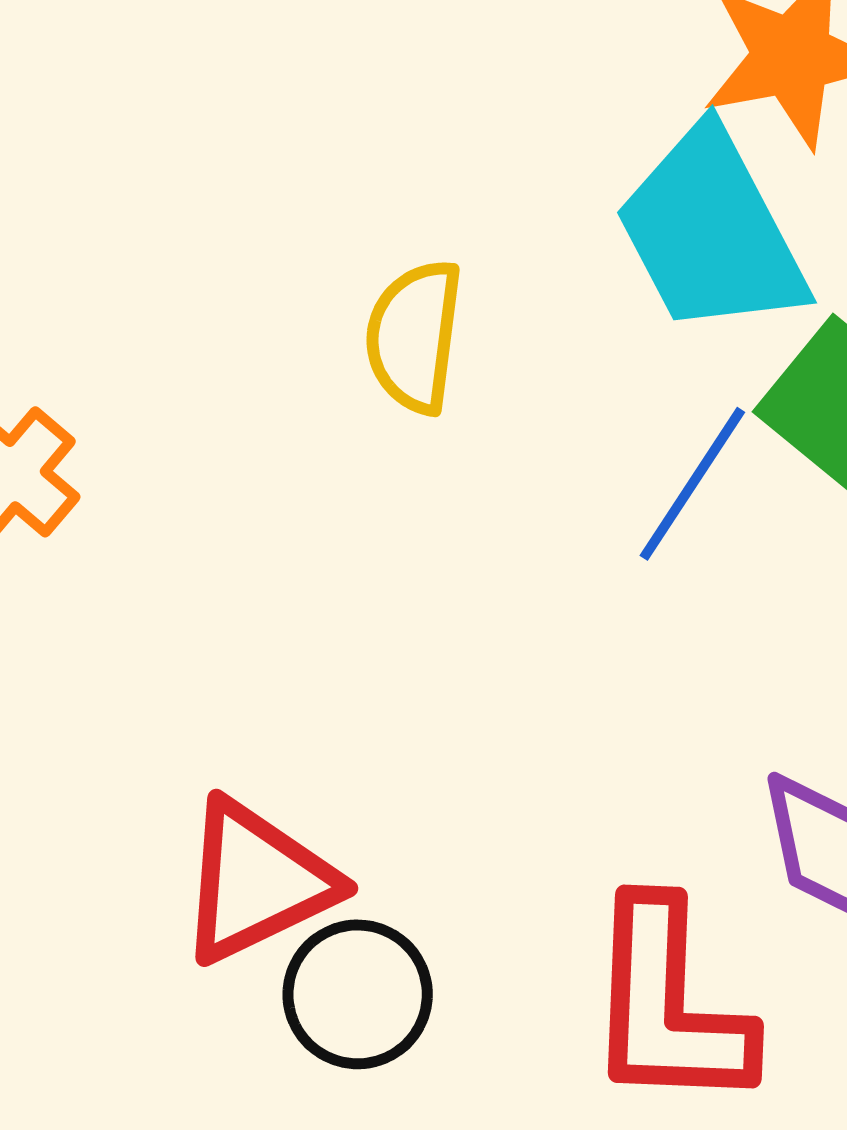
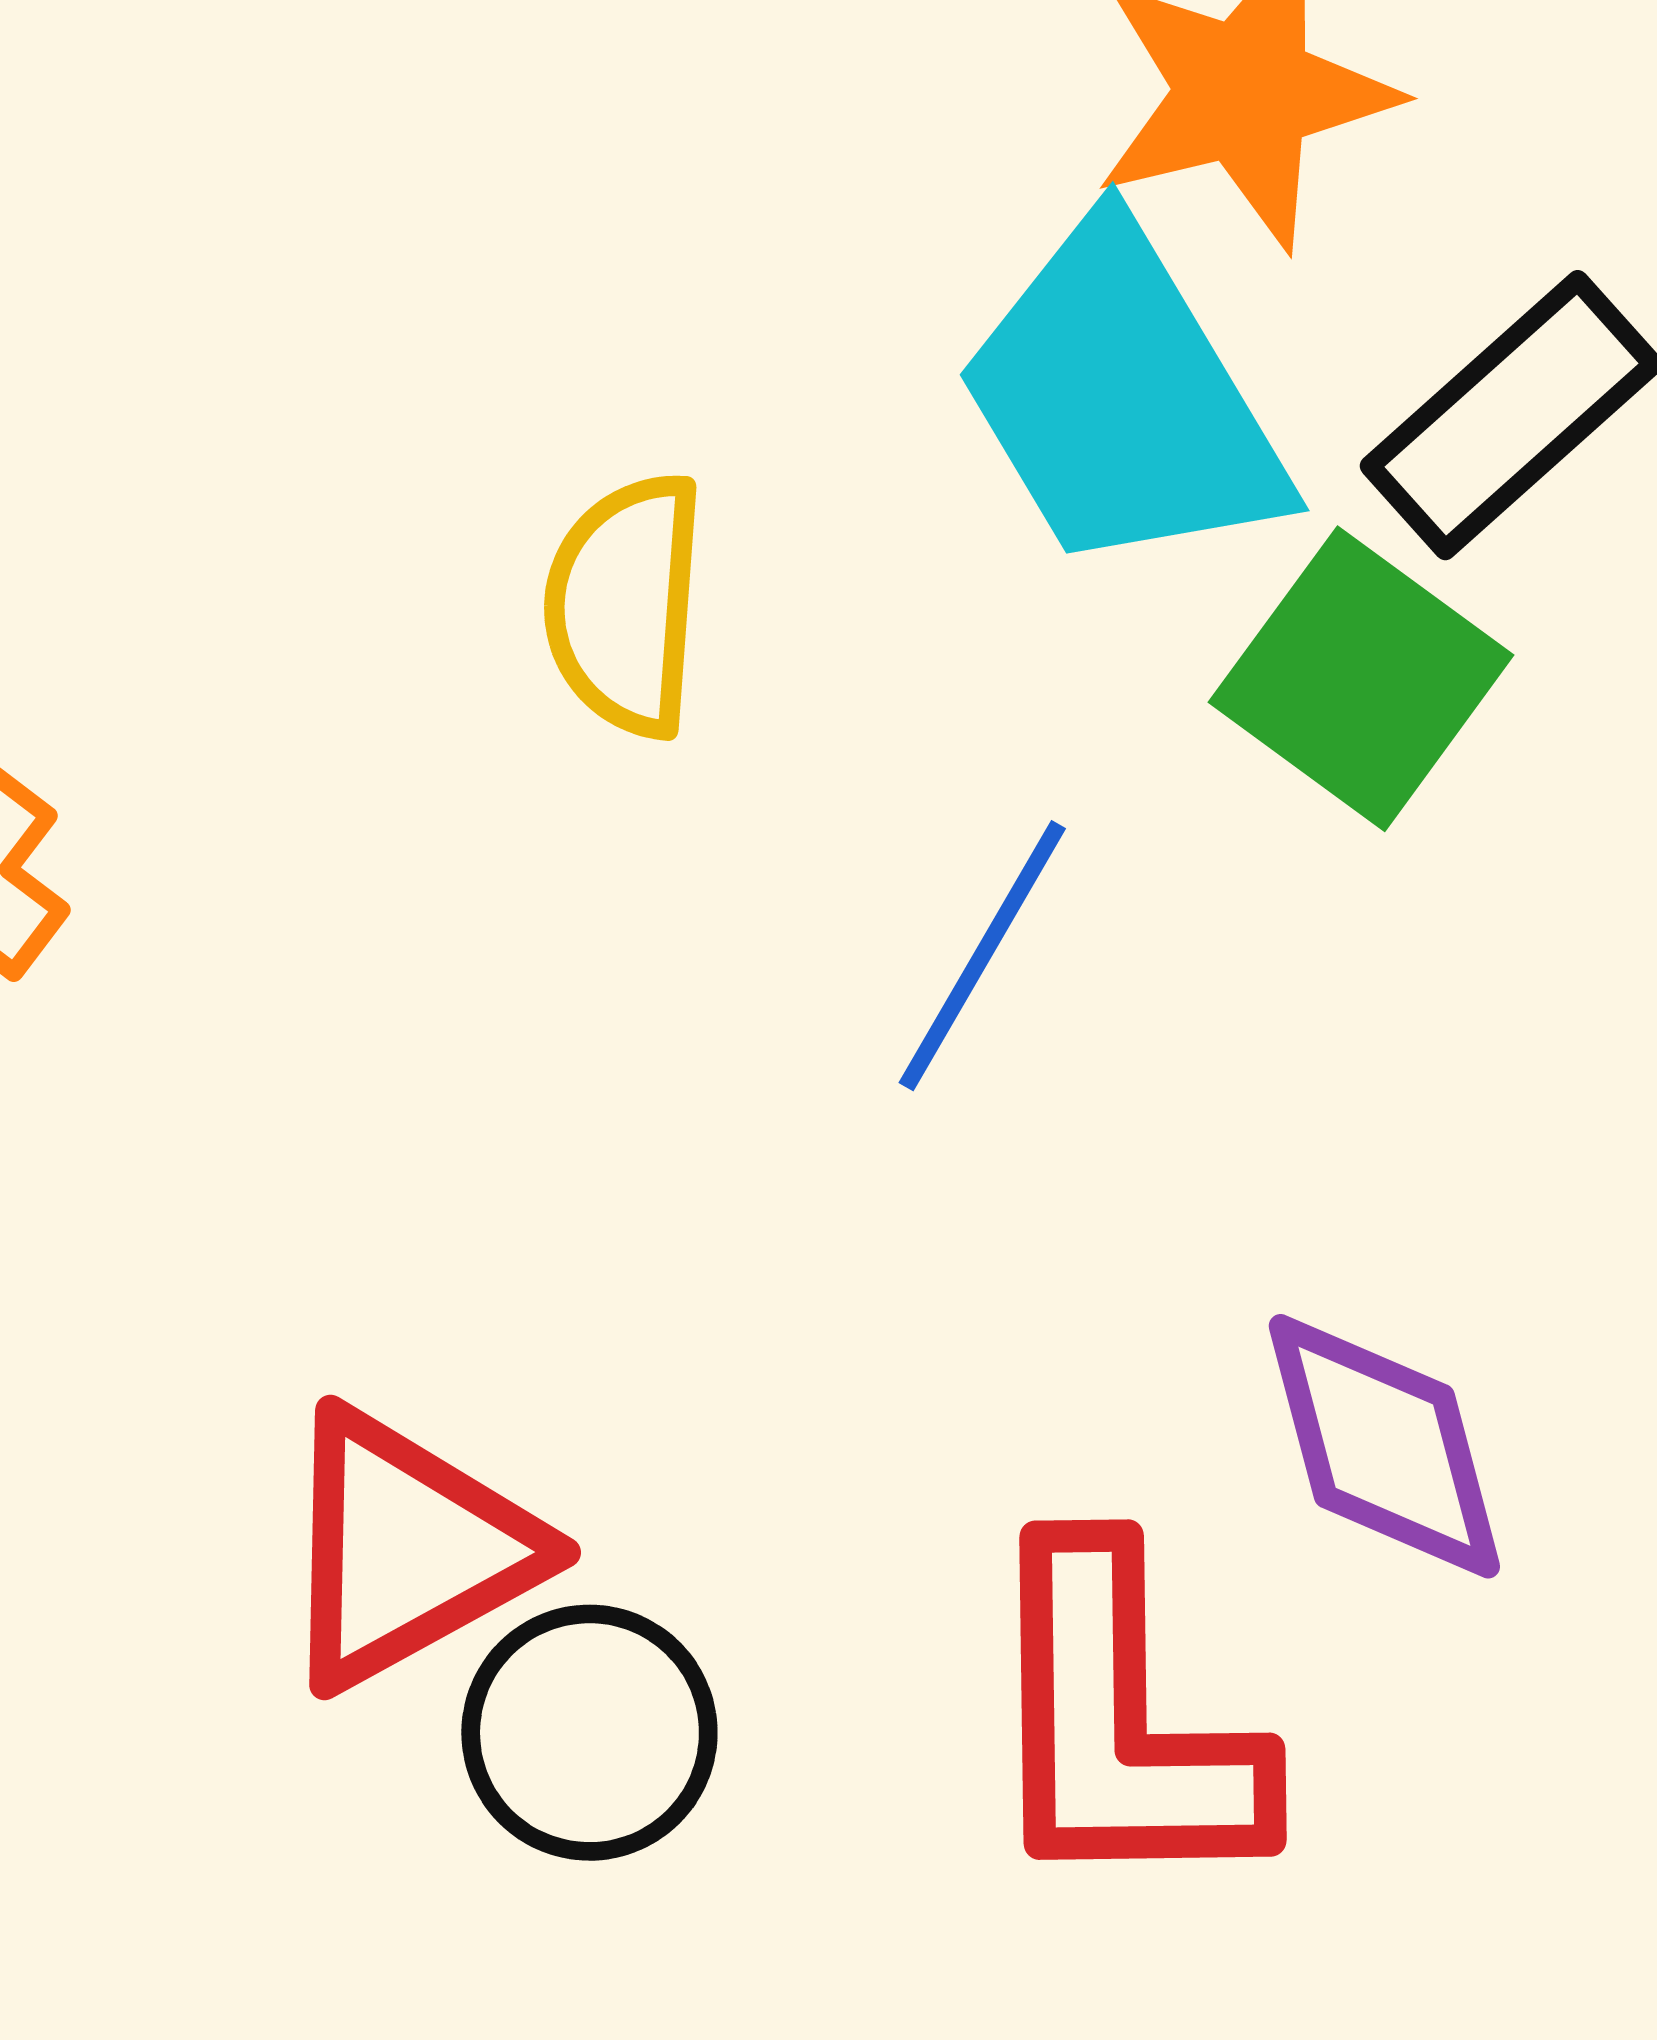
blue line: (692, 484) -> (982, 956), moved

